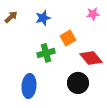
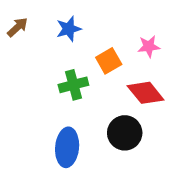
pink star: (93, 14) -> (149, 46), moved
blue ellipse: (29, 86) -> (67, 147), moved

